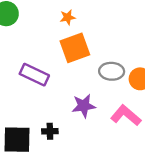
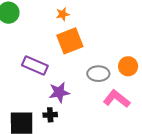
gray ellipse: (112, 71) -> (98, 74), moved
purple star: (84, 106) -> (59, 92), moved

